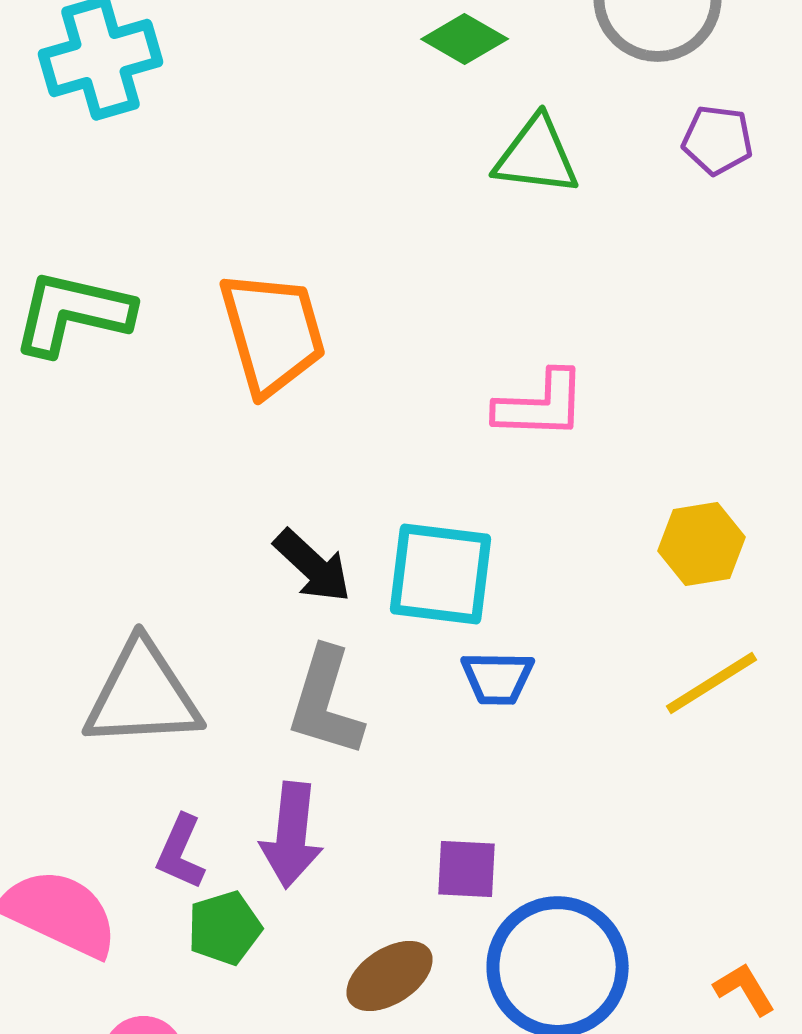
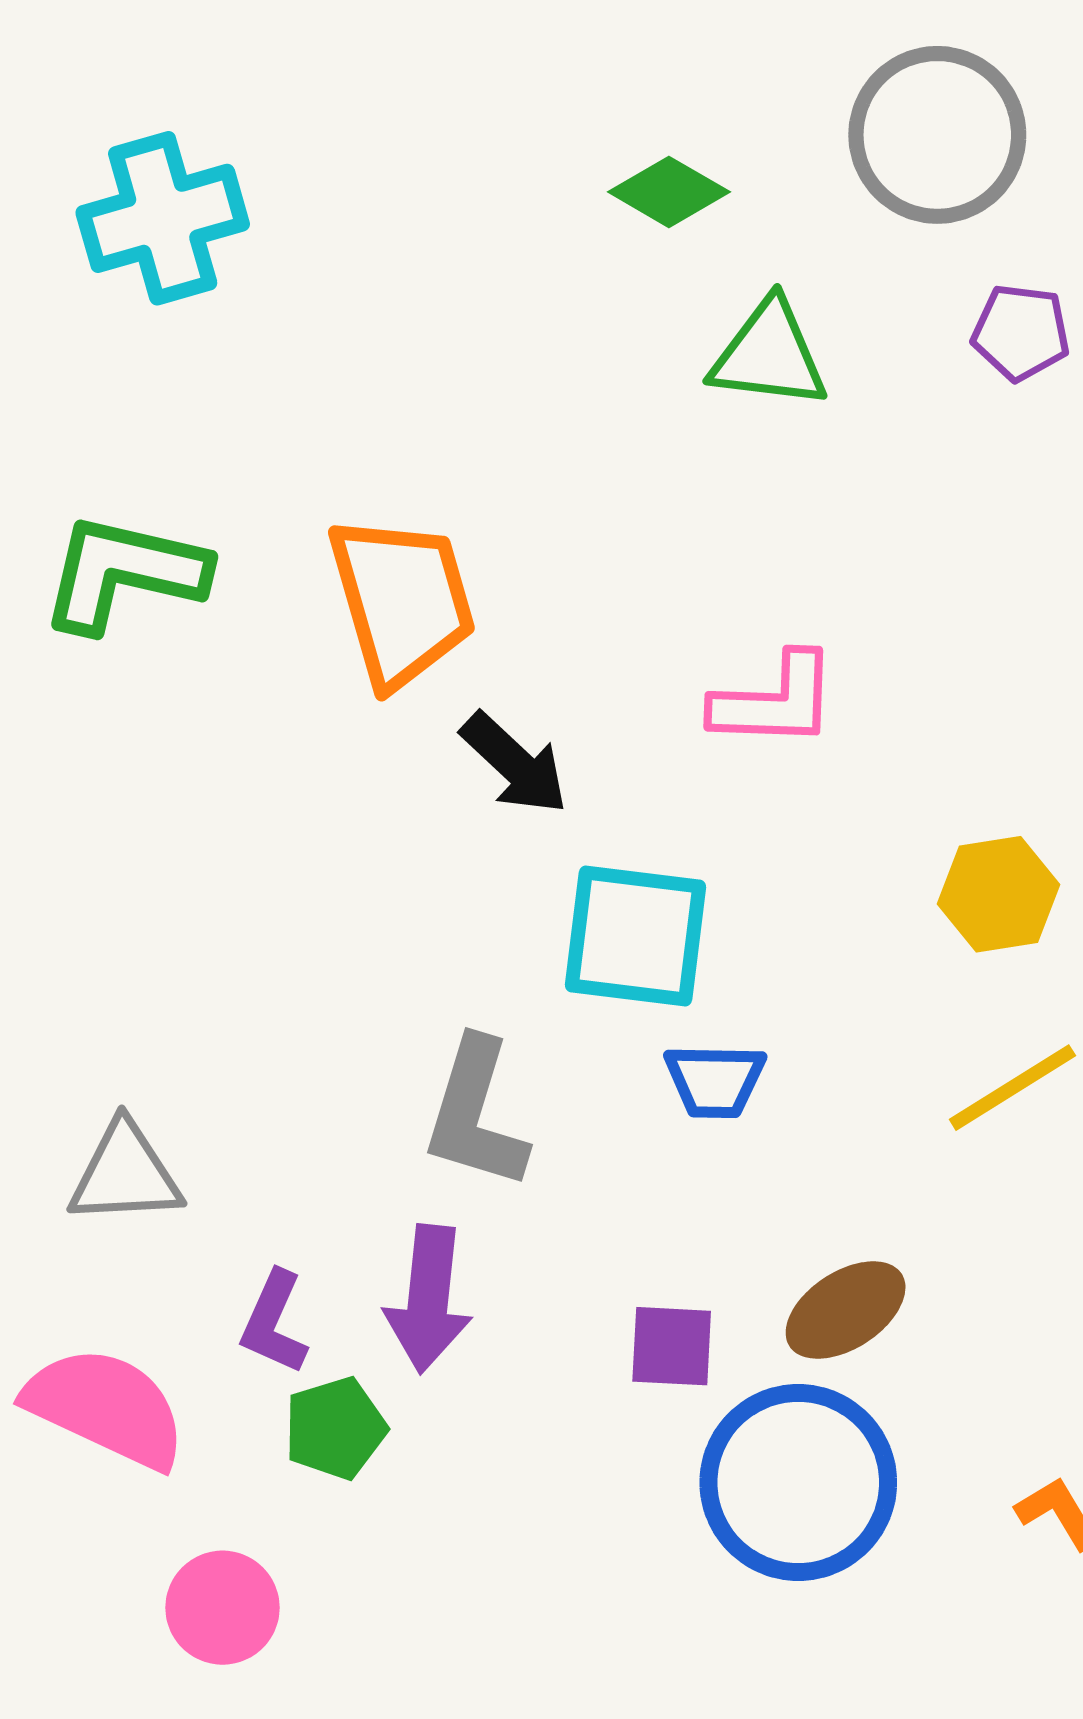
black arrow: (312, 566) -> (515, 763), moved
gray triangle: (142, 695) -> (125, 1174), moved, size x0.7
brown ellipse: (390, 976) -> (846, 1310), moved

